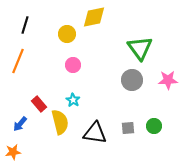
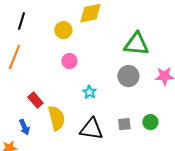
green triangle: (140, 48) -> (136, 44), turned -48
cyan star: (73, 100) -> (89, 92), moved
blue arrow: (20, 124) -> (24, 127), moved, turned -63

